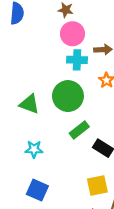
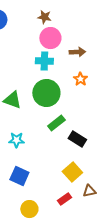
cyan cross: (77, 60) -> (44, 61), moved
yellow square: (97, 186) -> (72, 172), turned -30

